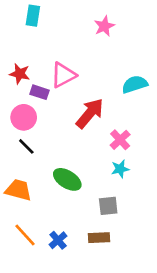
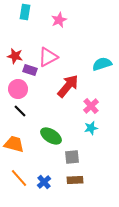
pink star: (104, 26) -> (59, 20), moved
gray square: (108, 206) -> (72, 157), moved

